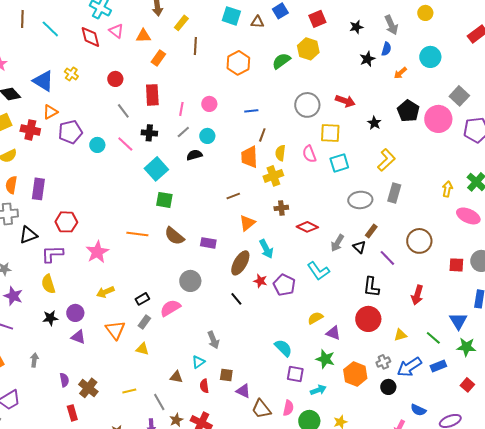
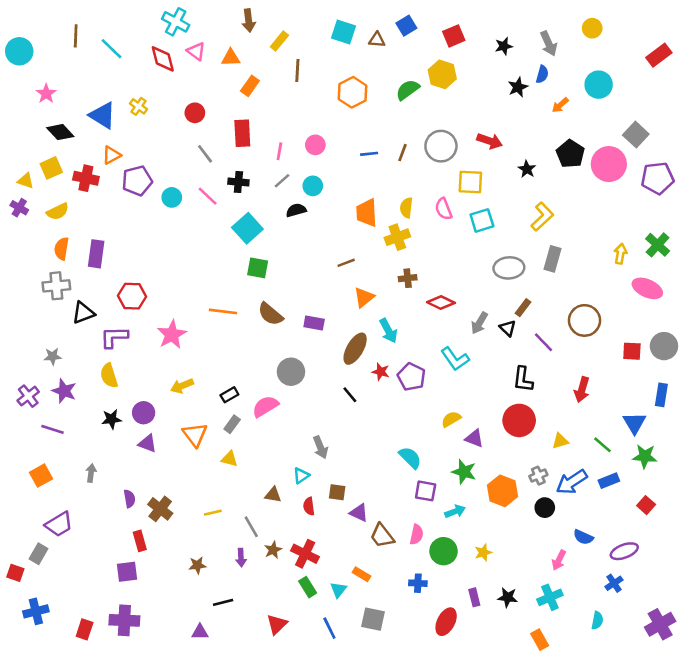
brown line: (262, 135) -> (402, 153), moved

